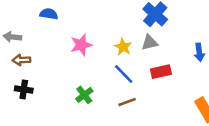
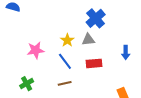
pink star: (81, 45) -> (36, 50), moved
green cross: (84, 95) -> (27, 84), moved

